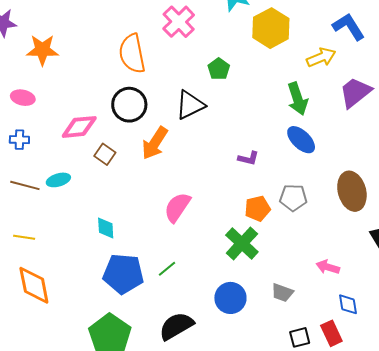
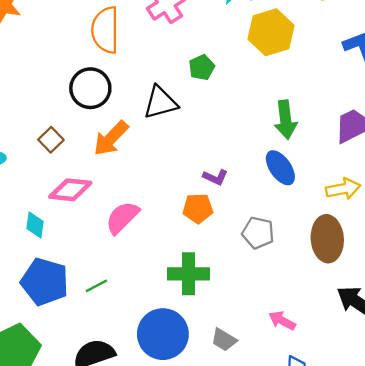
yellow arrow: (321, 57) -> (343, 189), moved
pink diamond: (79, 127) -> (70, 190), moved
orange pentagon: (258, 209) -> (198, 208), moved
green cross: (242, 243) -> (188, 274), turned 36
blue circle: (230, 298) -> (163, 334), size x1.4

